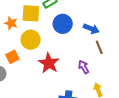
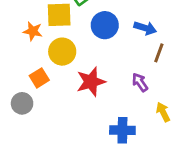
brown line: (99, 47) -> (159, 53), turned 48
red star: (49, 63) -> (91, 82), turned 30

